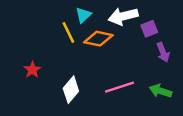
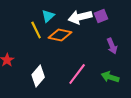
purple square: (149, 29) -> (101, 16), moved
pink line: (119, 87) -> (77, 74), turned -35

